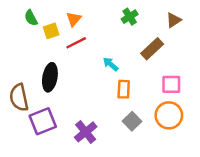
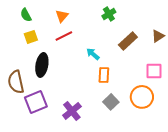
brown triangle: (174, 20) -> (158, 36), moved
yellow square: (51, 31) -> (31, 37), moved
pink square: (171, 84) -> (154, 71), moved

